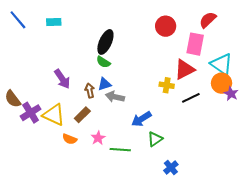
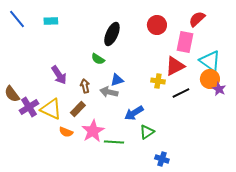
black ellipse: (105, 42) -> (112, 34), moved
blue triangle: (104, 84) -> (117, 80), moved
pink star: (98, 138) -> (93, 131), size x1.6
blue cross: (171, 168) -> (162, 159), turned -32

